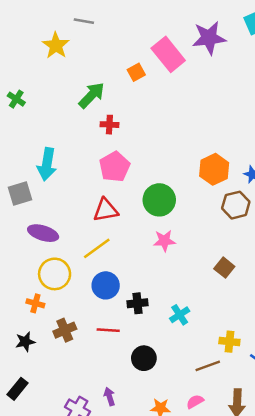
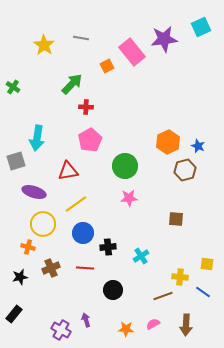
gray line: (84, 21) -> (81, 38), moved
red triangle: (106, 210) -> (68, 171), moved
brown square: (224, 268) -> (176, 219), turned -35

